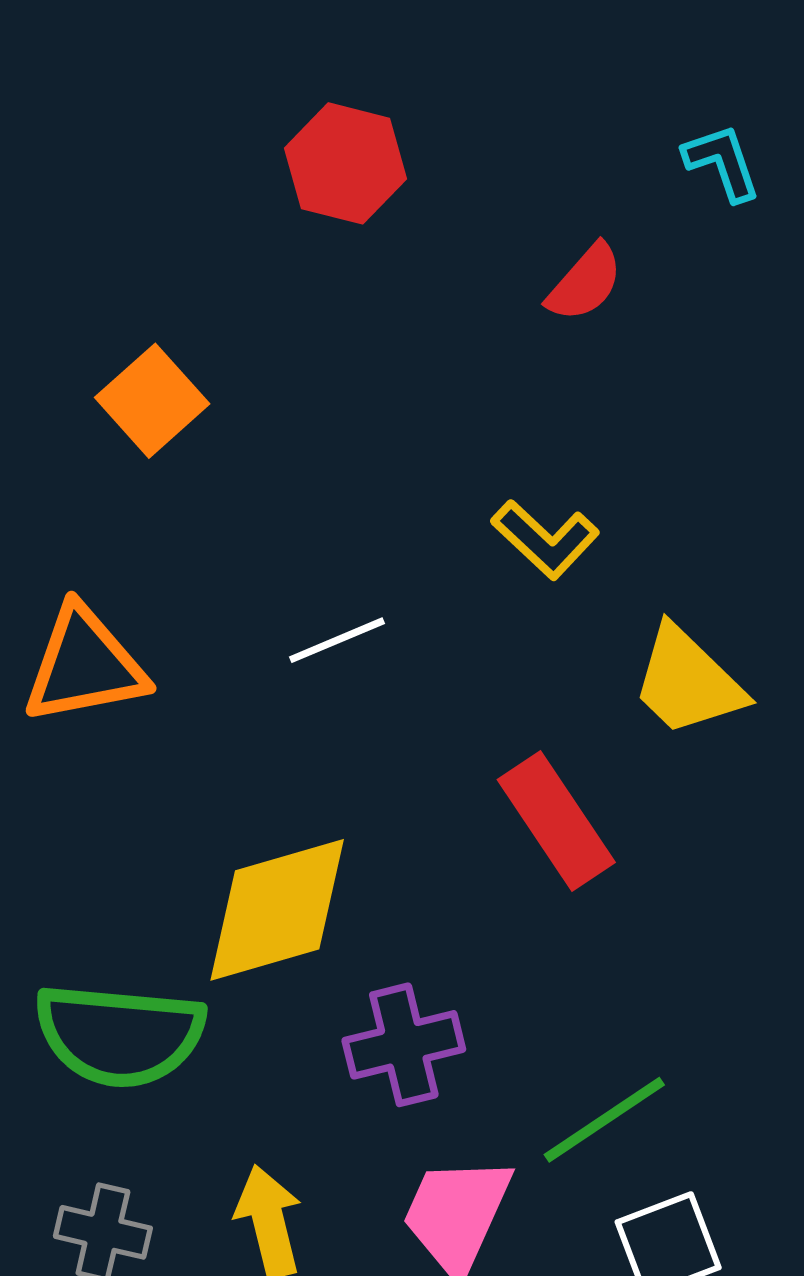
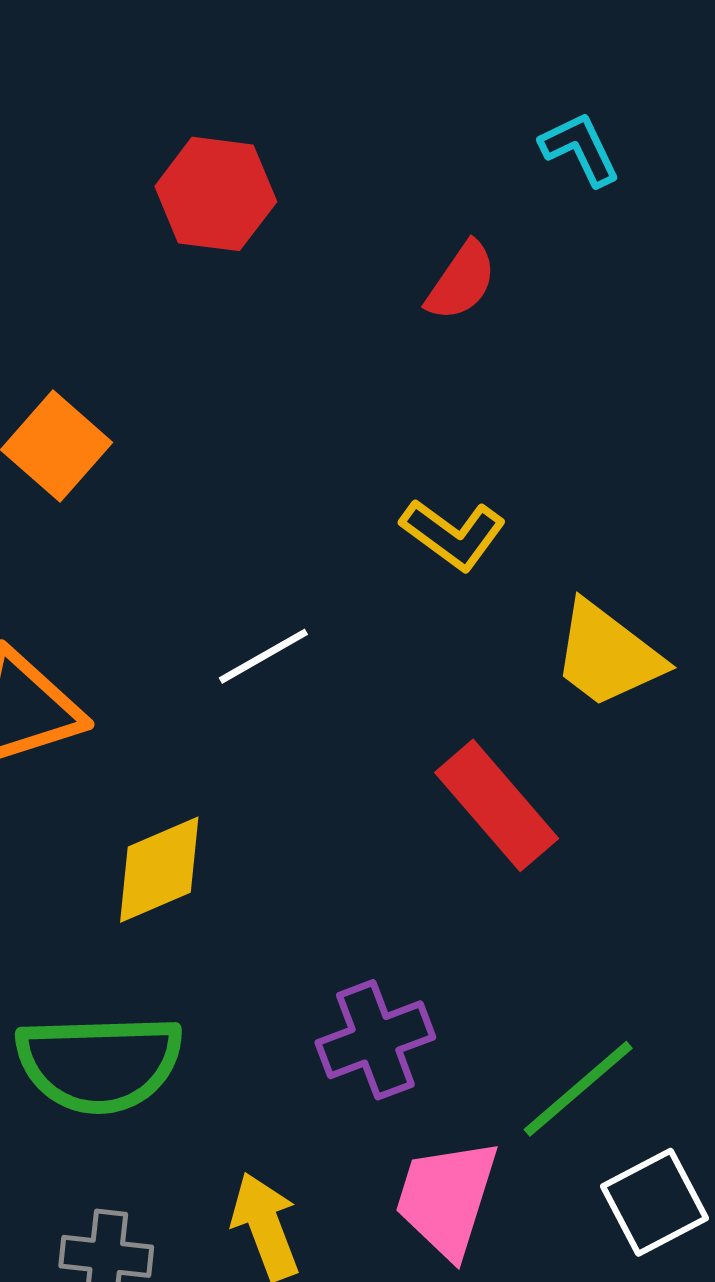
yellow diamond: (277, 910) -> (159, 870), moved, size x0.7

